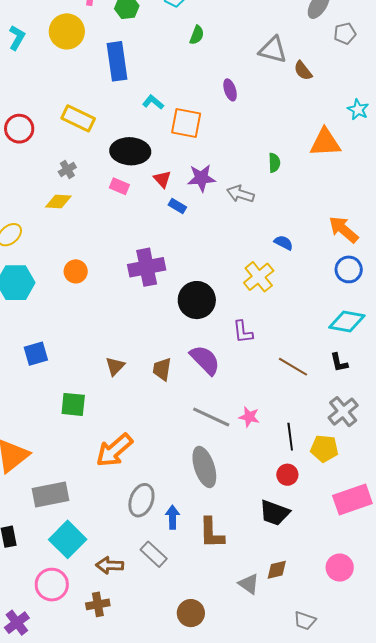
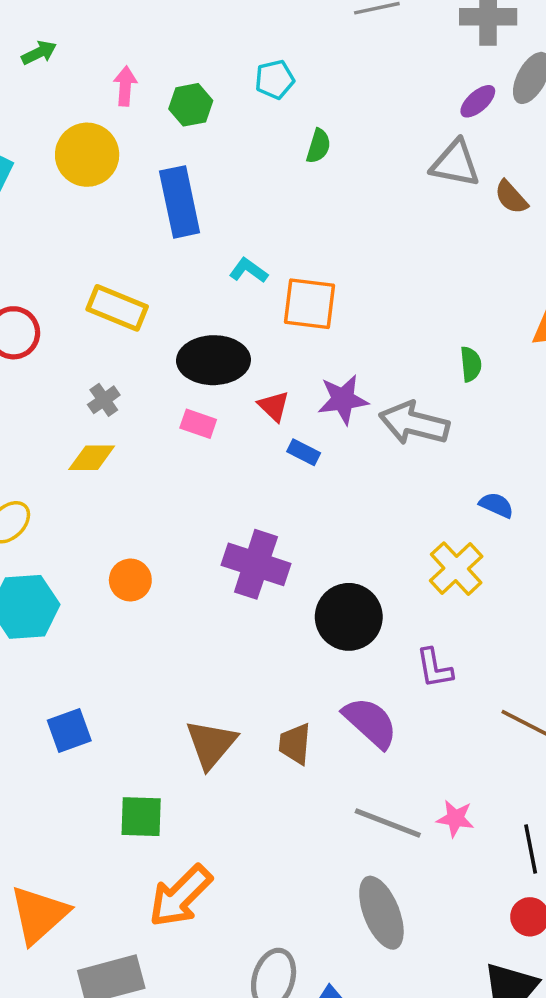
purple ellipse: (230, 90) -> (478, 101), moved, turned 70
gray arrow: (240, 194) -> (414, 423), size x1.4
purple cross: (147, 267) -> (256, 564), turned 33
brown triangle: (115, 366) -> (211, 744), size x1.5
orange arrow: (114, 450) -> (180, 896), moved

